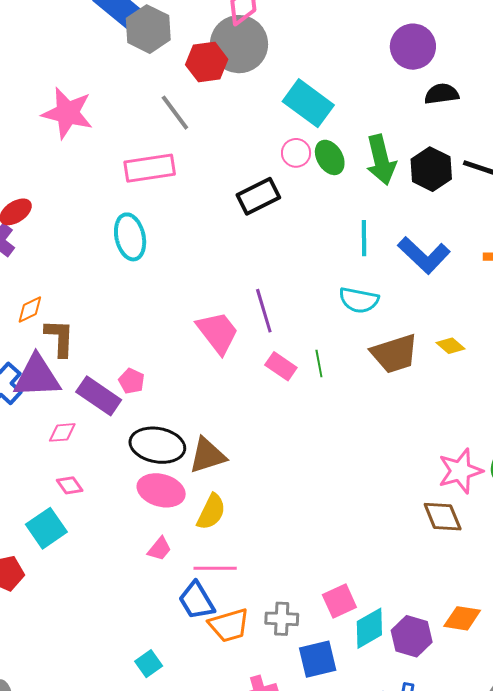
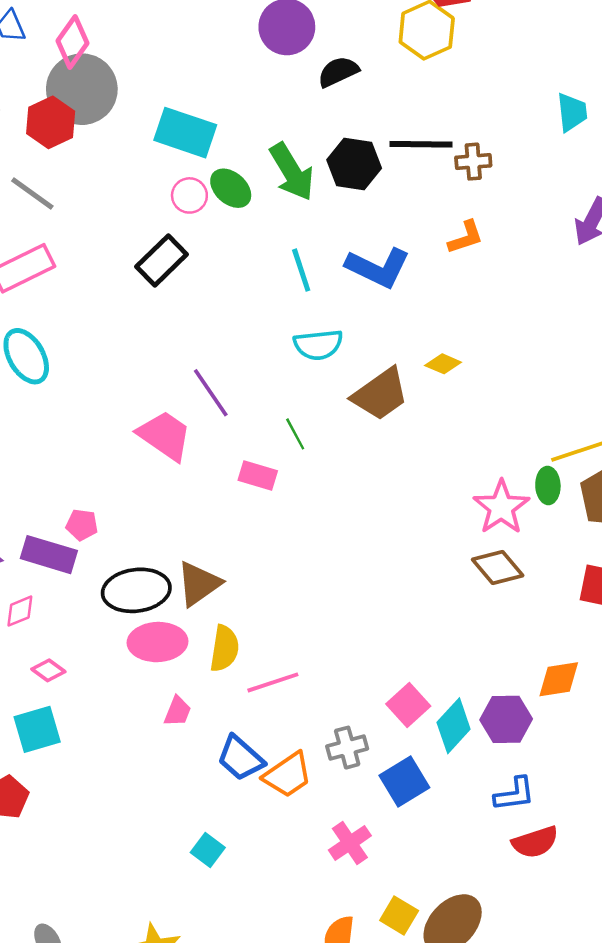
pink rectangle: (281, 366) -> (258, 476), moved
cyan square: (46, 528) -> (37, 729), turned 36
pink line: (215, 568) -> (273, 682), moved

